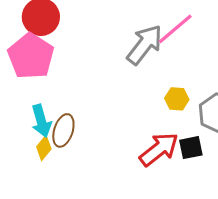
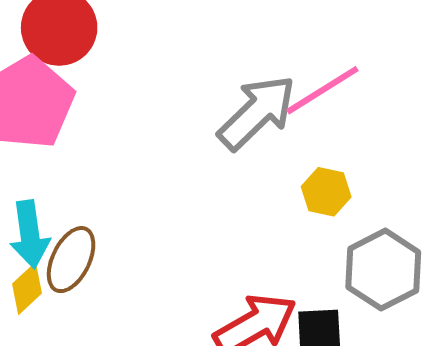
yellow hexagon: (177, 99) -> (326, 192), moved

